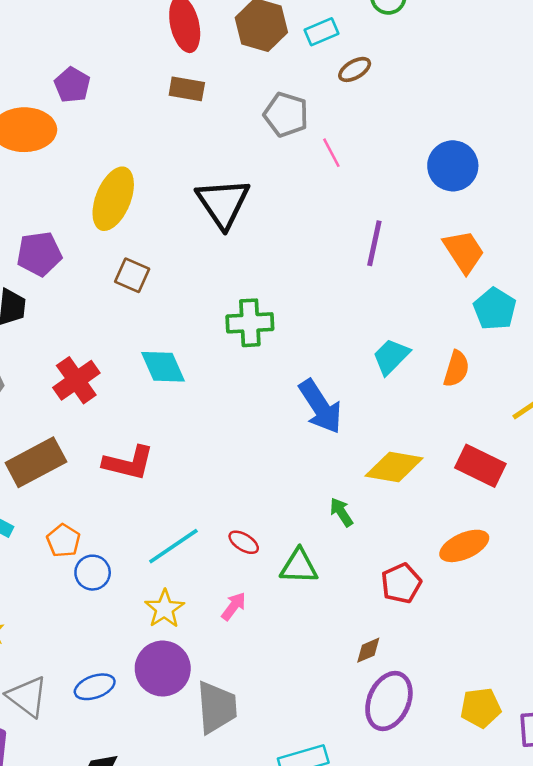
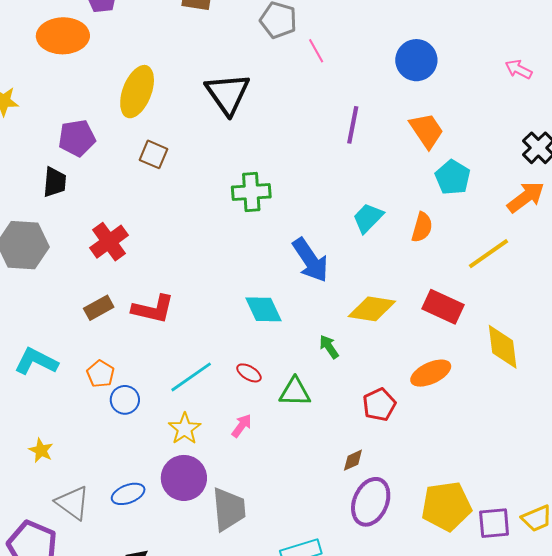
cyan diamond: (163, 367) -> (264, 309), moved
brown rectangle: (36, 462) -> (99, 308), moved, size x0.6
yellow pentagon: (481, 708) -> (446, 506), size x1.5

